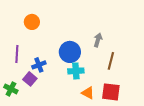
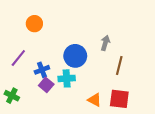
purple line: (17, 54) -> (18, 58), turned 36
cyan cross: (76, 71) -> (67, 78), moved
purple square: (30, 79) -> (46, 85), moved

